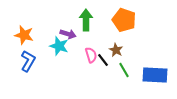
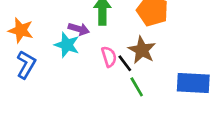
brown star: (116, 50) -> (142, 50), size x1.5
green line: (124, 70) -> (137, 87), moved

